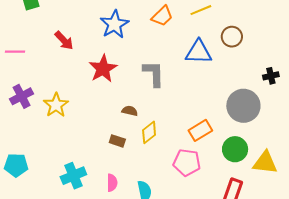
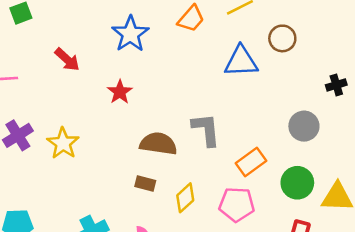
red star: (103, 69) -> (120, 92), size x0.7
gray L-shape: (154, 74) -> (206, 130), moved
gray circle: (243, 106) -> (304, 126), size x0.7
brown semicircle: (130, 111) -> (158, 144), size x1.8
yellow diamond: (149, 132) -> (185, 198), moved

